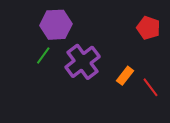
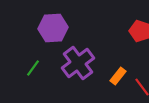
green line: (43, 56) -> (33, 68), moved

